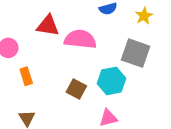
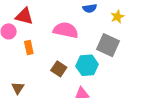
red triangle: (48, 26) -> (24, 16), moved
orange rectangle: (26, 76) -> (29, 47), moved

